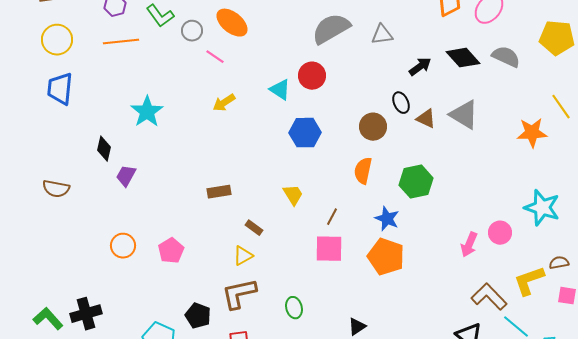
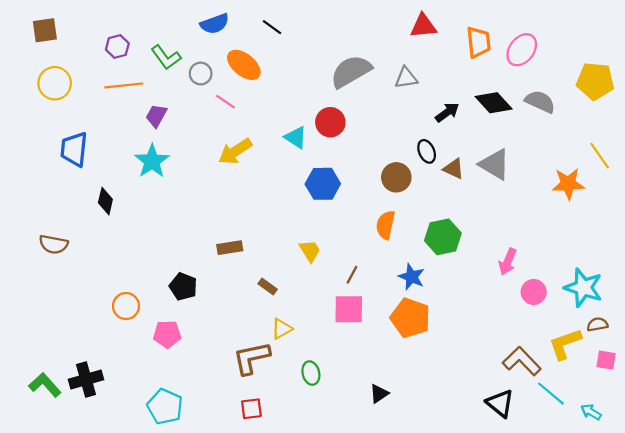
blue trapezoid: (60, 89) -> (74, 149), moved
yellow arrow: (224, 103) -> (235, 151), size x1.4
purple trapezoid: (126, 176) -> (156, 116), moved
cyan star: (542, 208) -> (583, 288), moved
pink arrow: (469, 245) -> (508, 262), moved
pink pentagon: (171, 251) -> (167, 334), moved, turned 30
yellow triangle: (243, 256) -> (282, 329), moved
black pentagon: (198, 316) -> (183, 287), moved

